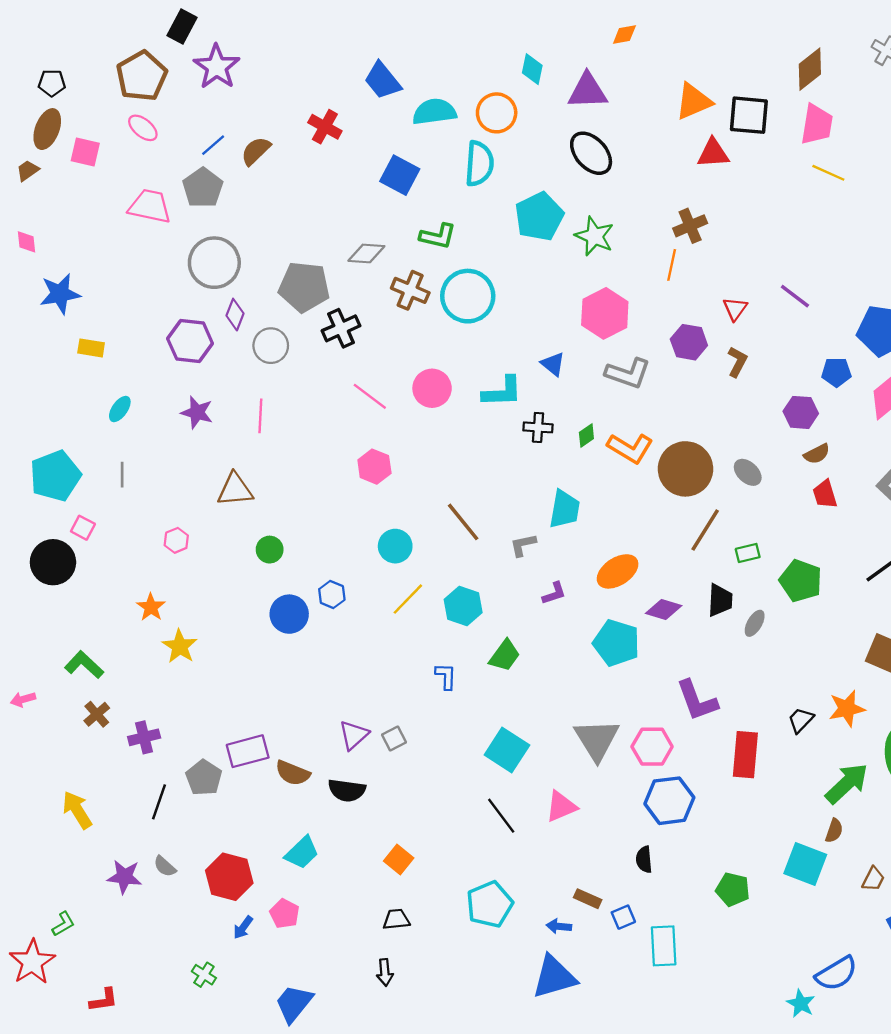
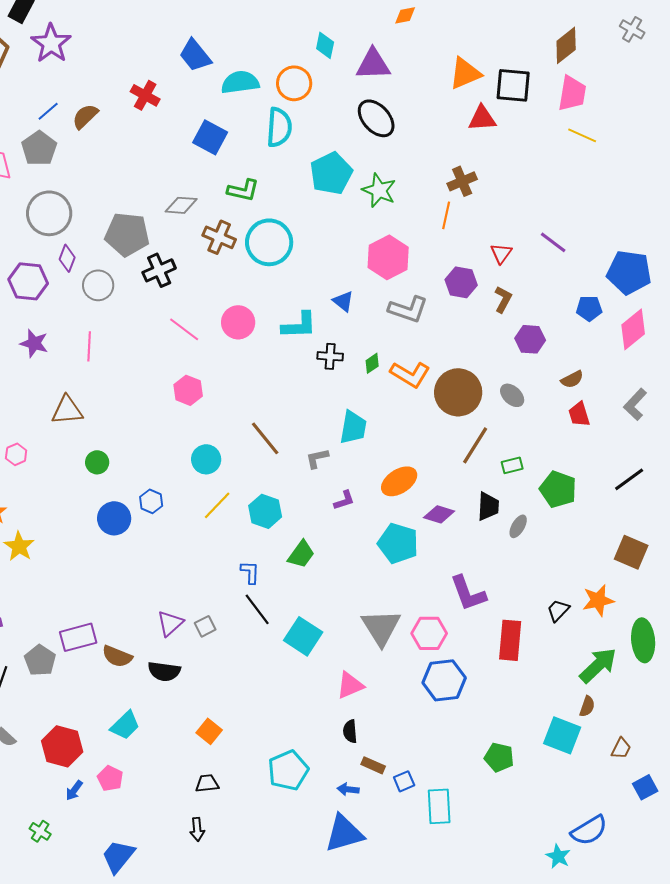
purple hexagon: (801, 412) -> (530, 339), moved
black line: (501, 816) -> (257, 609), moved
black semicircle: (644, 859) -> (350, 731), moved

